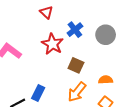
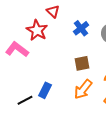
red star: (52, 44) -> (37, 30), moved
brown square: (76, 65) -> (82, 63), turned -35

